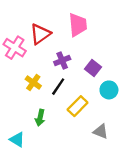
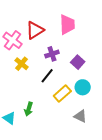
yellow cross: (33, 82) -> (22, 64), moved
cyan circle: (109, 90) -> (83, 87), moved
green arrow: (40, 118) -> (29, 109), moved

